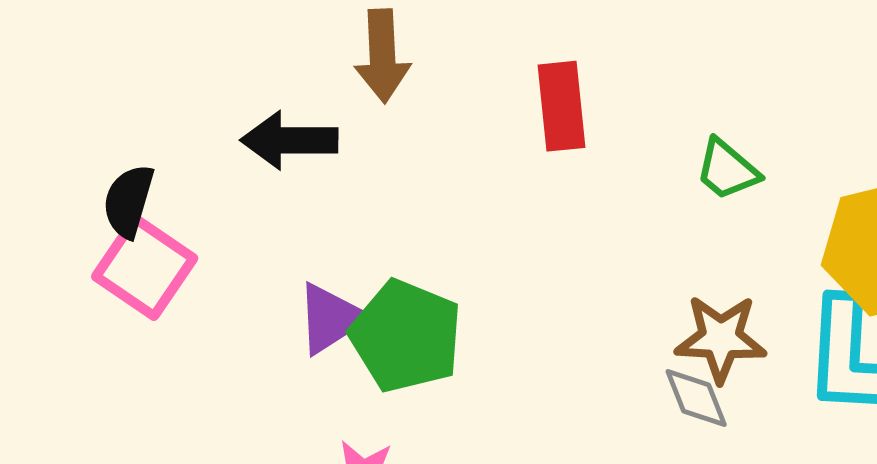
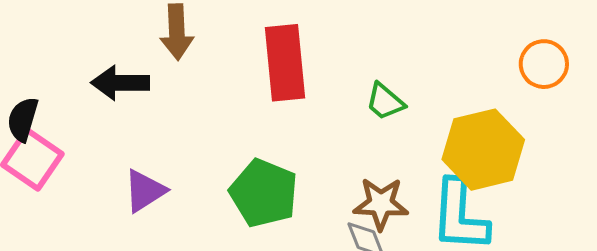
red rectangle: (562, 106) -> (285, 63), size x1.4
green pentagon: (406, 336) -> (264, 193), moved

